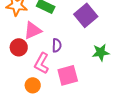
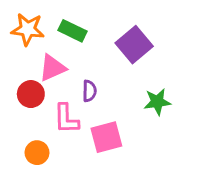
pink L-shape: (42, 63) -> (66, 119), turned -30
orange circle: (33, 85) -> (37, 153), moved

